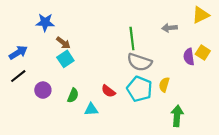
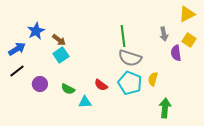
blue star: (45, 22) -> (36, 31), moved, turned -30
gray arrow: (170, 28) -> (164, 34), moved, turned -96
yellow square: (203, 52) -> (189, 40), moved
green semicircle: (73, 95) -> (68, 89), turned 96

